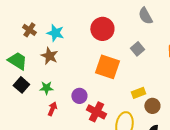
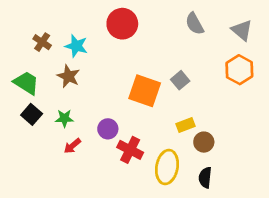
red circle: (102, 29) -> (122, 24), moved
gray square: (137, 49) -> (180, 80), moved
red arrow: (52, 109) -> (72, 146), turned -152

